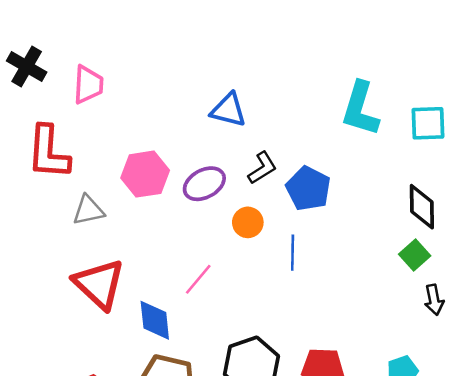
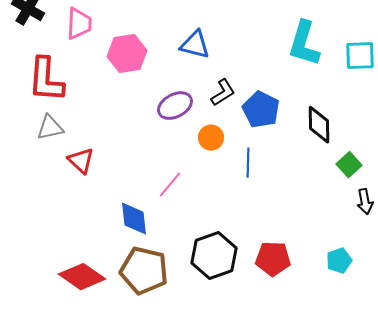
pink hexagon: (145, 174) -> (127, 54), moved
black diamond: (422, 207) -> (319, 125), moved
gray triangle: (88, 210) -> (50, 128), moved
red triangle: (99, 284) -> (81, 161), moved, size x0.6

